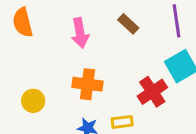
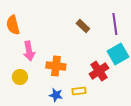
pink arrow: (80, 33) -> (29, 51), moved

